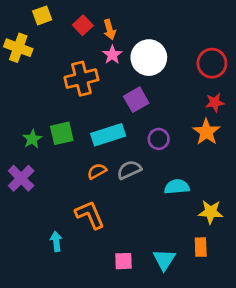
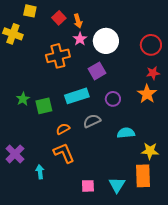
yellow square: (42, 15) -> (30, 11), turned 32
green square: (62, 133) -> (44, 106), moved
orange semicircle: (97, 171) -> (63, 129), moved
purple cross: (21, 178) -> (15, 154), moved
orange rectangle: (201, 247) -> (143, 176), size x1.6

